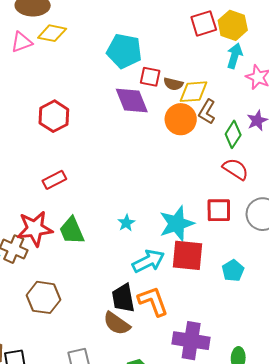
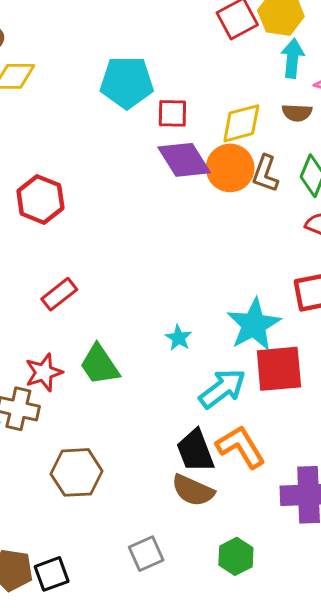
brown semicircle: (173, 84) -> (297, 113), moved
purple diamond: (132, 101) -> (184, 160), moved
brown L-shape: (207, 112) -> (265, 174), moved
red star: (35, 229) -> (44, 372), size x0.7

